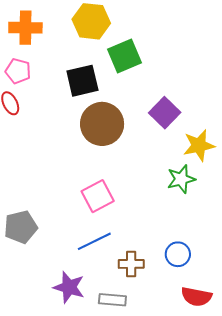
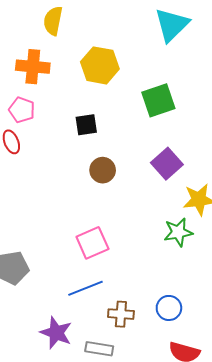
green square: (125, 56) -> (158, 100), moved
black square: (82, 81) -> (86, 125), size x0.7
brown circle: (102, 124) -> (103, 170), size x0.6

